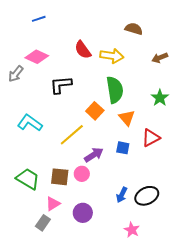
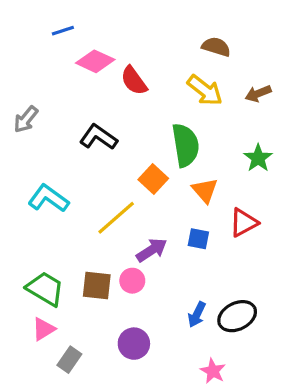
yellow arrow: (112, 56) -> (205, 90), moved, turned 30
pink diamond: (37, 57) -> (95, 61), moved
black L-shape: (61, 85) -> (98, 137), turned 40
pink triangle: (53, 204) -> (44, 329), moved

